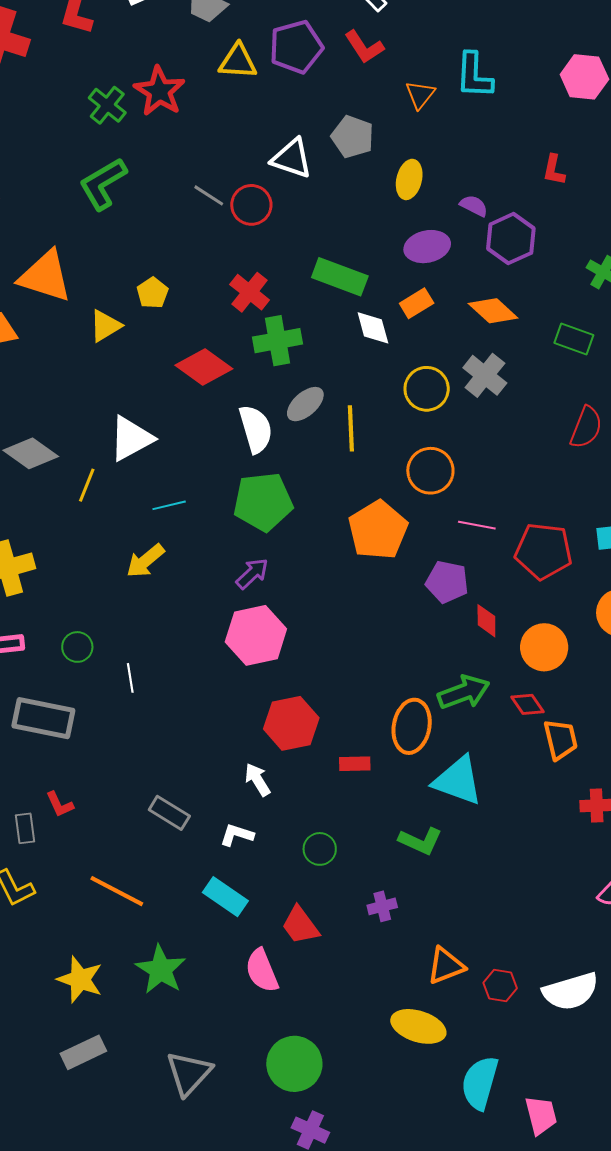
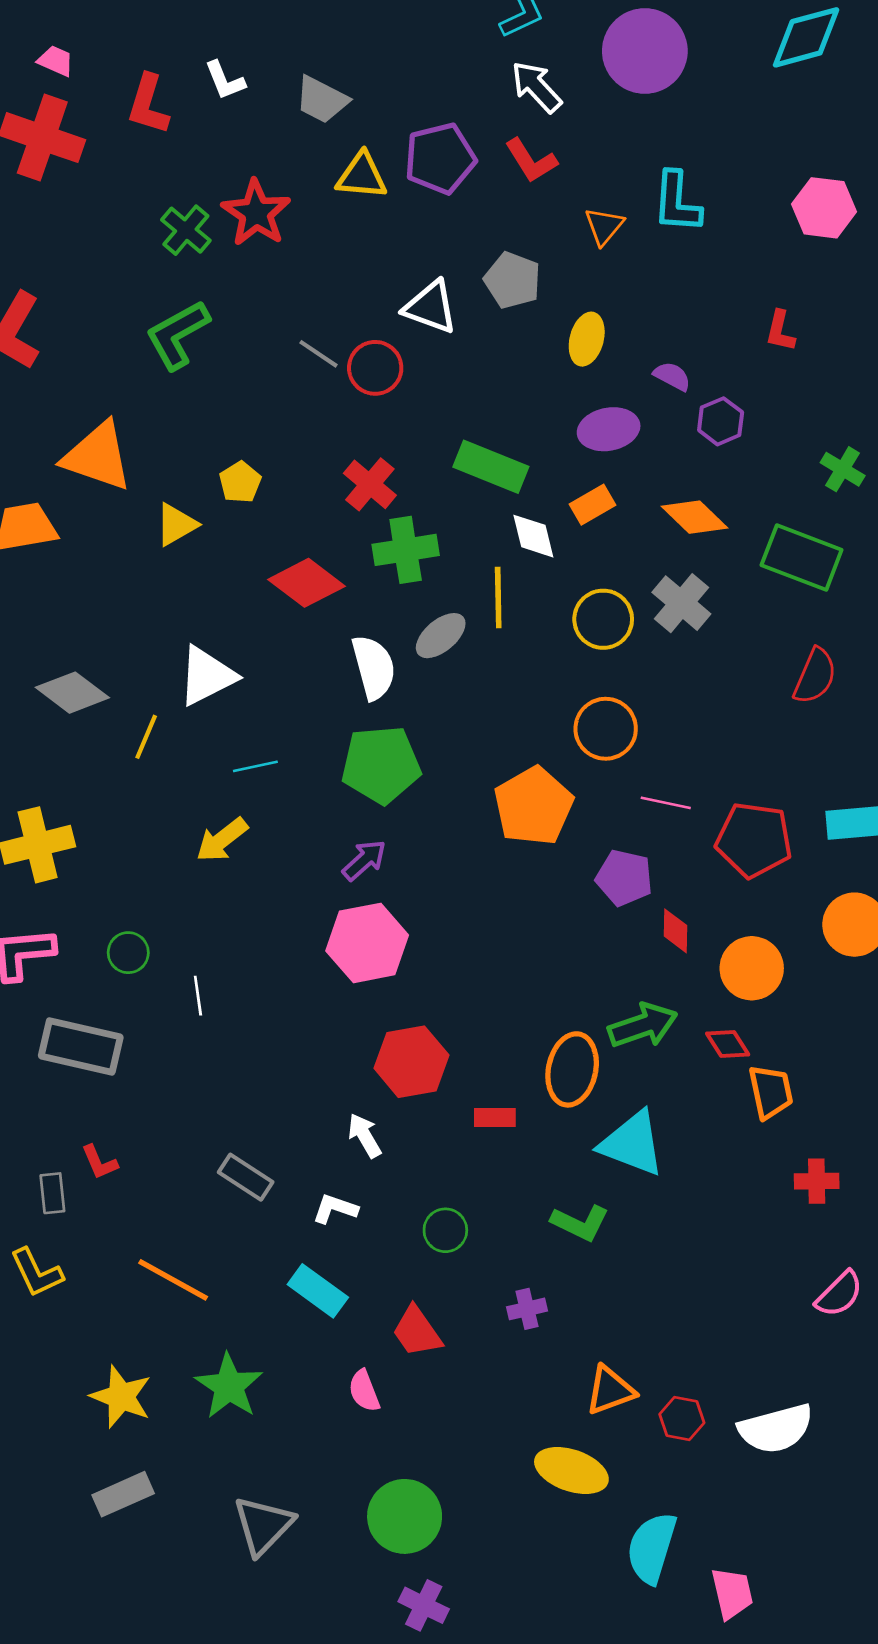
purple hexagon: (511, 239) -> (721, 421), size x0.7
green rectangle: (574, 339) -> (802, 557), size x1.5
yellow line: (351, 428) -> (498, 597), moved
pink semicircle: (262, 971) -> (364, 1391), size x0.7

